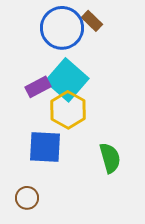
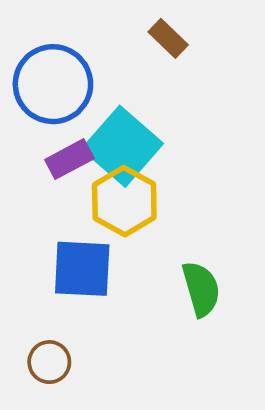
blue circle: (62, 28) -> (53, 84), moved

